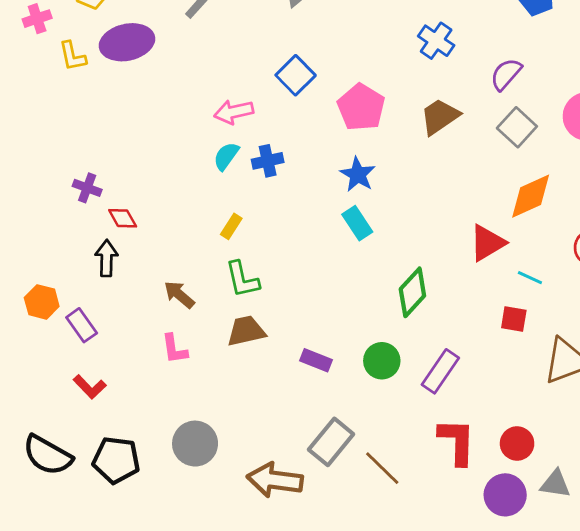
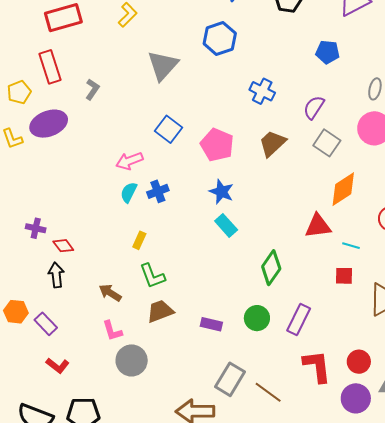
red triangle: (487, 243) -> (318, 226), turned 32
gray circle: (195, 444) -> (132, 360), moved

